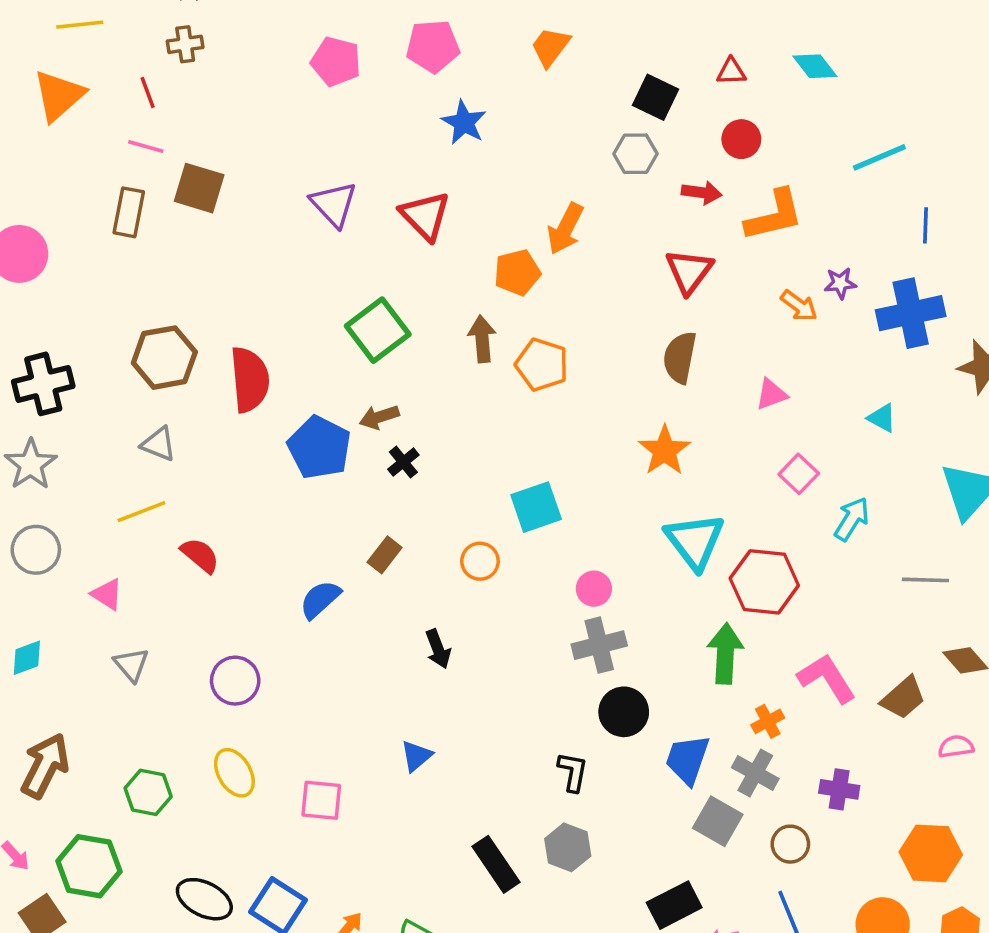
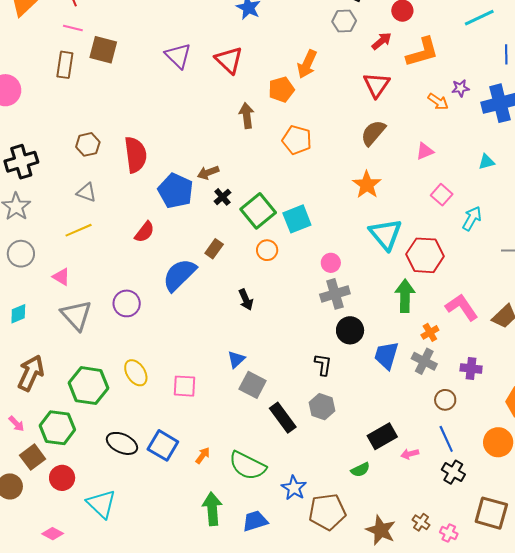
red arrow: (702, 193) -> (382, 41), turned -45
green square: (378, 330) -> (258, 211), moved
brown arrow: (482, 339) -> (247, 116), moved
brown semicircle: (680, 357) -> (373, 133), turned 32
brown hexagon: (164, 358) -> (88, 144), size x0.7
cyan triangle: (882, 418) -> (486, 162), turned -42
red semicircle: (200, 555) -> (145, 232), moved, turned 90
blue semicircle: (320, 599) -> (179, 275), size x1.5
gray triangle: (131, 665) -> (76, 315), size x1.6
purple circle: (235, 681) -> (127, 303), moved
green hexagon: (148, 792) -> (88, 386), size x1.5
gray square: (718, 821) -> (253, 385), moved

